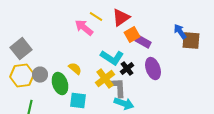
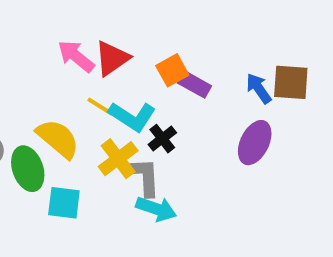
yellow line: (96, 17) -> (100, 106), moved
red triangle: (121, 18) -> (112, 58), moved
blue arrow: (180, 32) -> (259, 88), moved
yellow semicircle: (75, 69) -> (58, 139), size x1.6
purple ellipse: (153, 69) -> (255, 143), moved, turned 45

